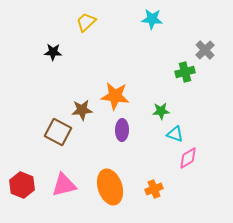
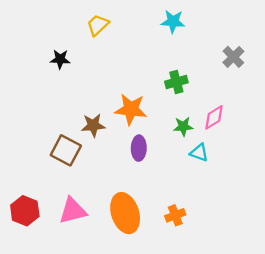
green cross: (185, 72) -> (176, 82), moved
pink diamond: (188, 158) -> (214, 117), moved

